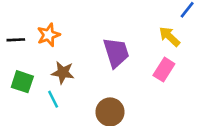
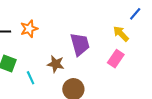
brown star: (63, 73) -> (56, 64), moved

